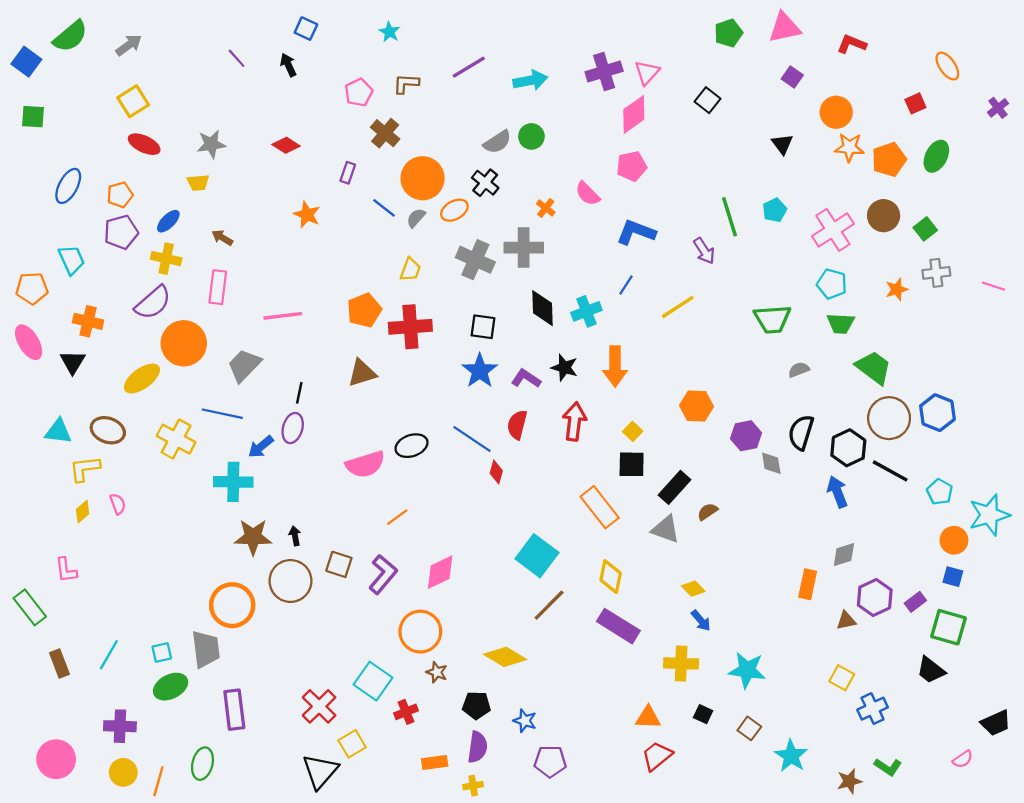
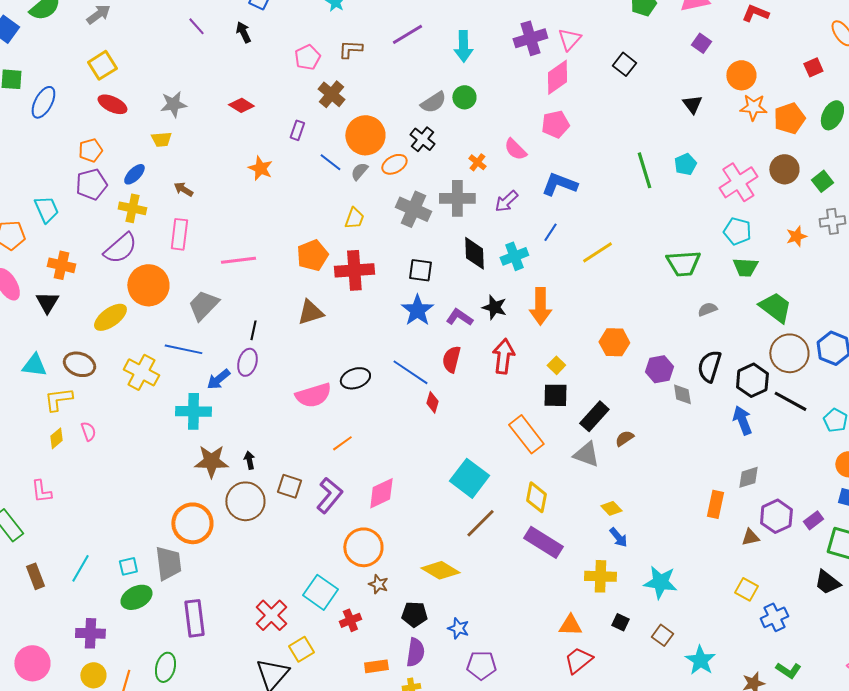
cyan arrow: (530, 80) -> (463, 46), turned 100
blue ellipse: (68, 186) -> (43, 102), moved
purple arrow: (704, 251) -> (506, 201), moved, turned 80

